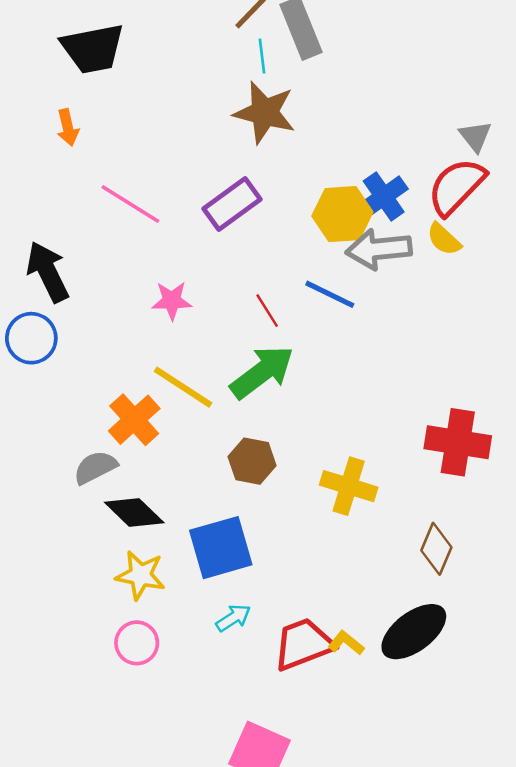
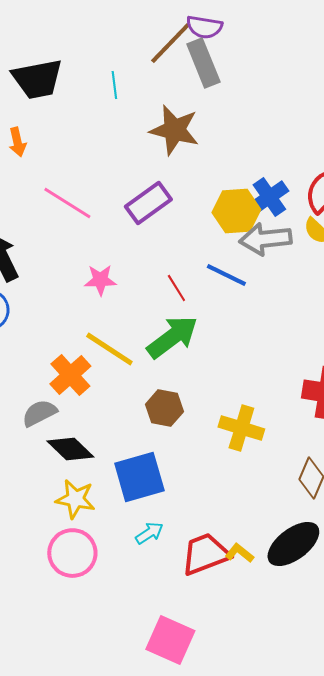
cyan line: (262, 56) -> (114, 85), moved
pink circle: (137, 643) -> (72, 553), size x1.4

